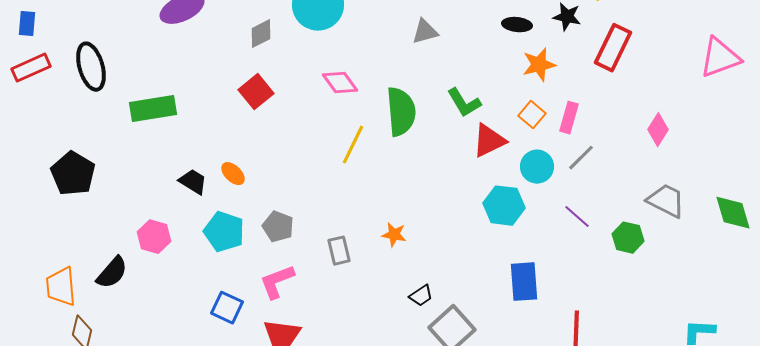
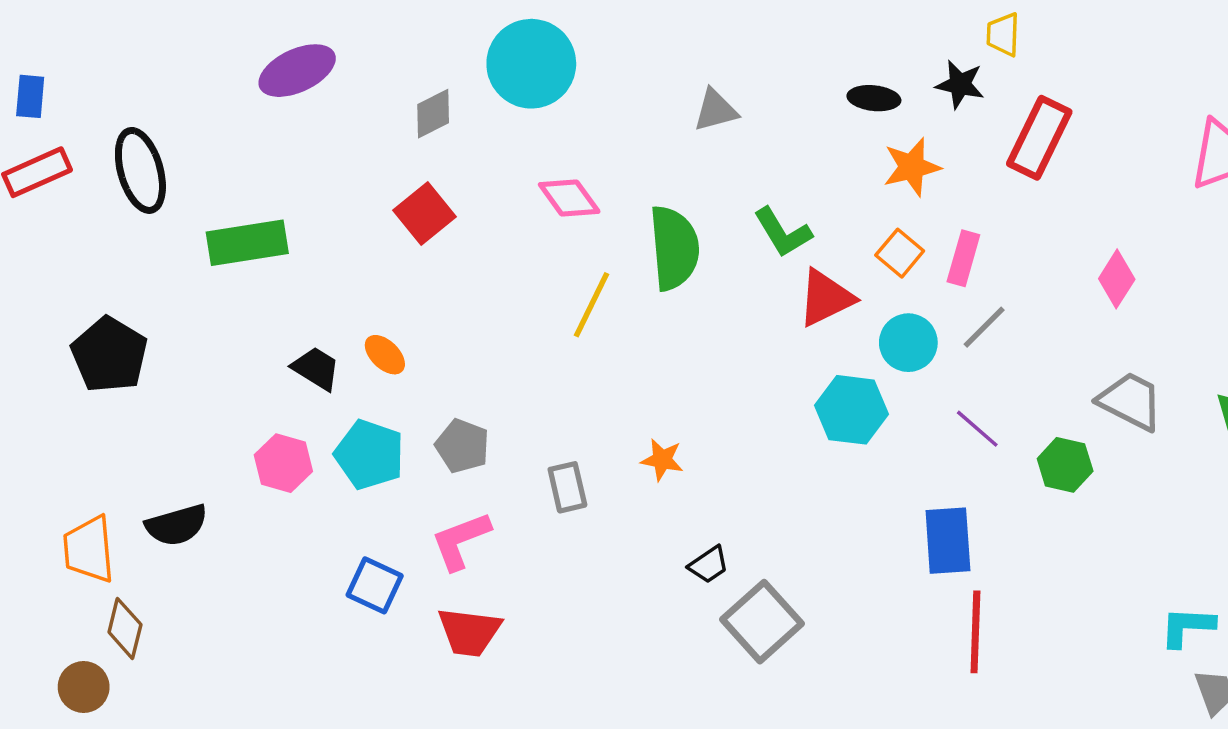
pink hexagon: (154, 237) -> (283, 463), moved
black semicircle: (112, 273) -> (177, 525), turned 33
blue rectangle: (524, 282) -> (948, 541), moved

